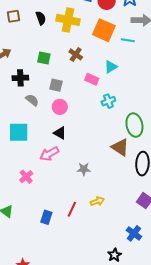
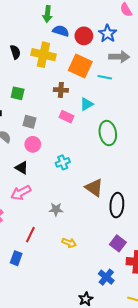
brown cross: (76, 54) -> (61, 90), moved, turned -32
cyan cross: (108, 101) -> (63, 162), moved
green ellipse: (134, 125) -> (108, 133), moved
black triangle: (60, 133) -> (22, 168), moved
yellow arrow: (97, 201) -> (69, 243), turned 40
red line: (72, 209) -> (30, 235), moved

